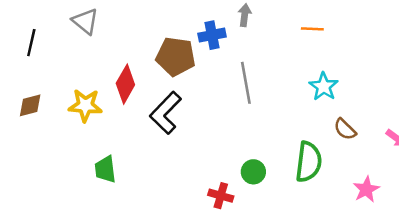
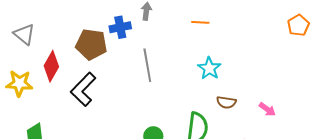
gray triangle: (85, 21) -> (24, 34), moved
brown semicircle: (345, 129) -> (226, 102), turned -36

